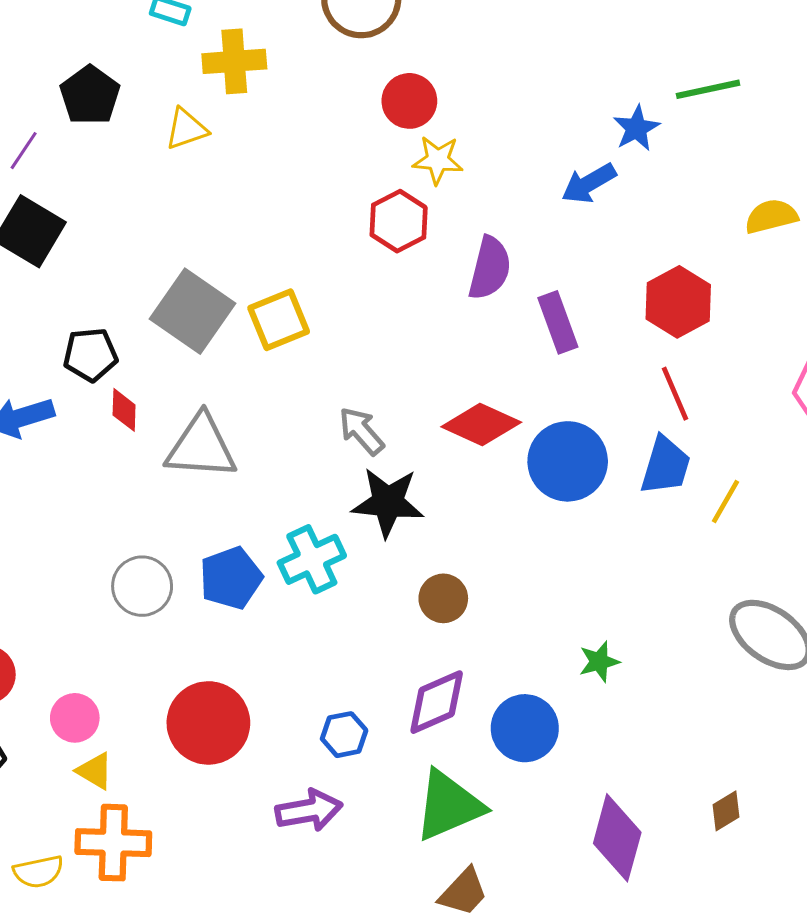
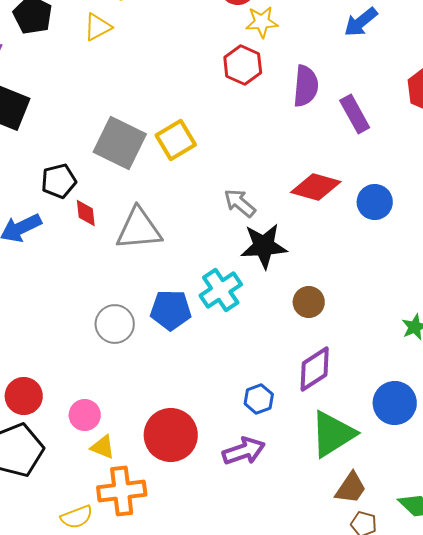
blue circle: (568, 461) -> (375, 202), size x0.7
blue pentagon: (231, 578) -> (171, 310), turned 30
red circle: (208, 723) -> (171, 435), moved
blue circle: (525, 728) -> (395, 403), moved

